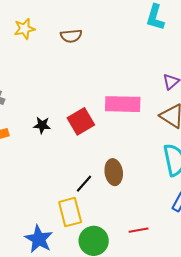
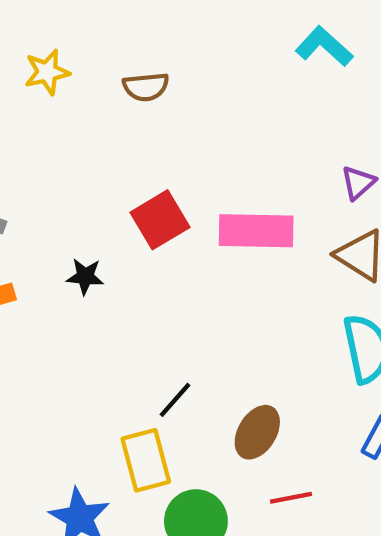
cyan L-shape: (155, 17) -> (324, 46), turned 116
red square: (81, 121) -> (160, 220), moved
brown ellipse: (114, 172) -> (257, 432), moved, turned 40

